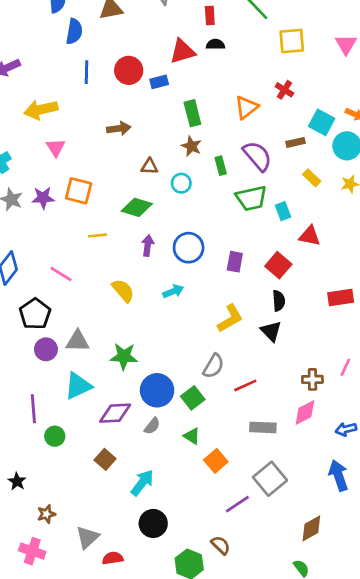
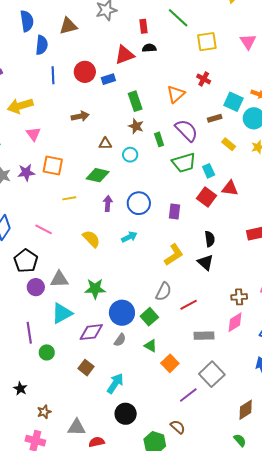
red square: (278, 265) -> (207, 197), moved
gray triangle: (87, 537) -> (76, 427), turned 48

